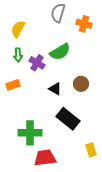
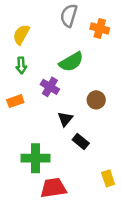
purple cross: (37, 63) -> (50, 87), moved
black triangle: (55, 89) -> (65, 119), moved, turned 40
black rectangle: (68, 119) -> (81, 142), size x0.6

